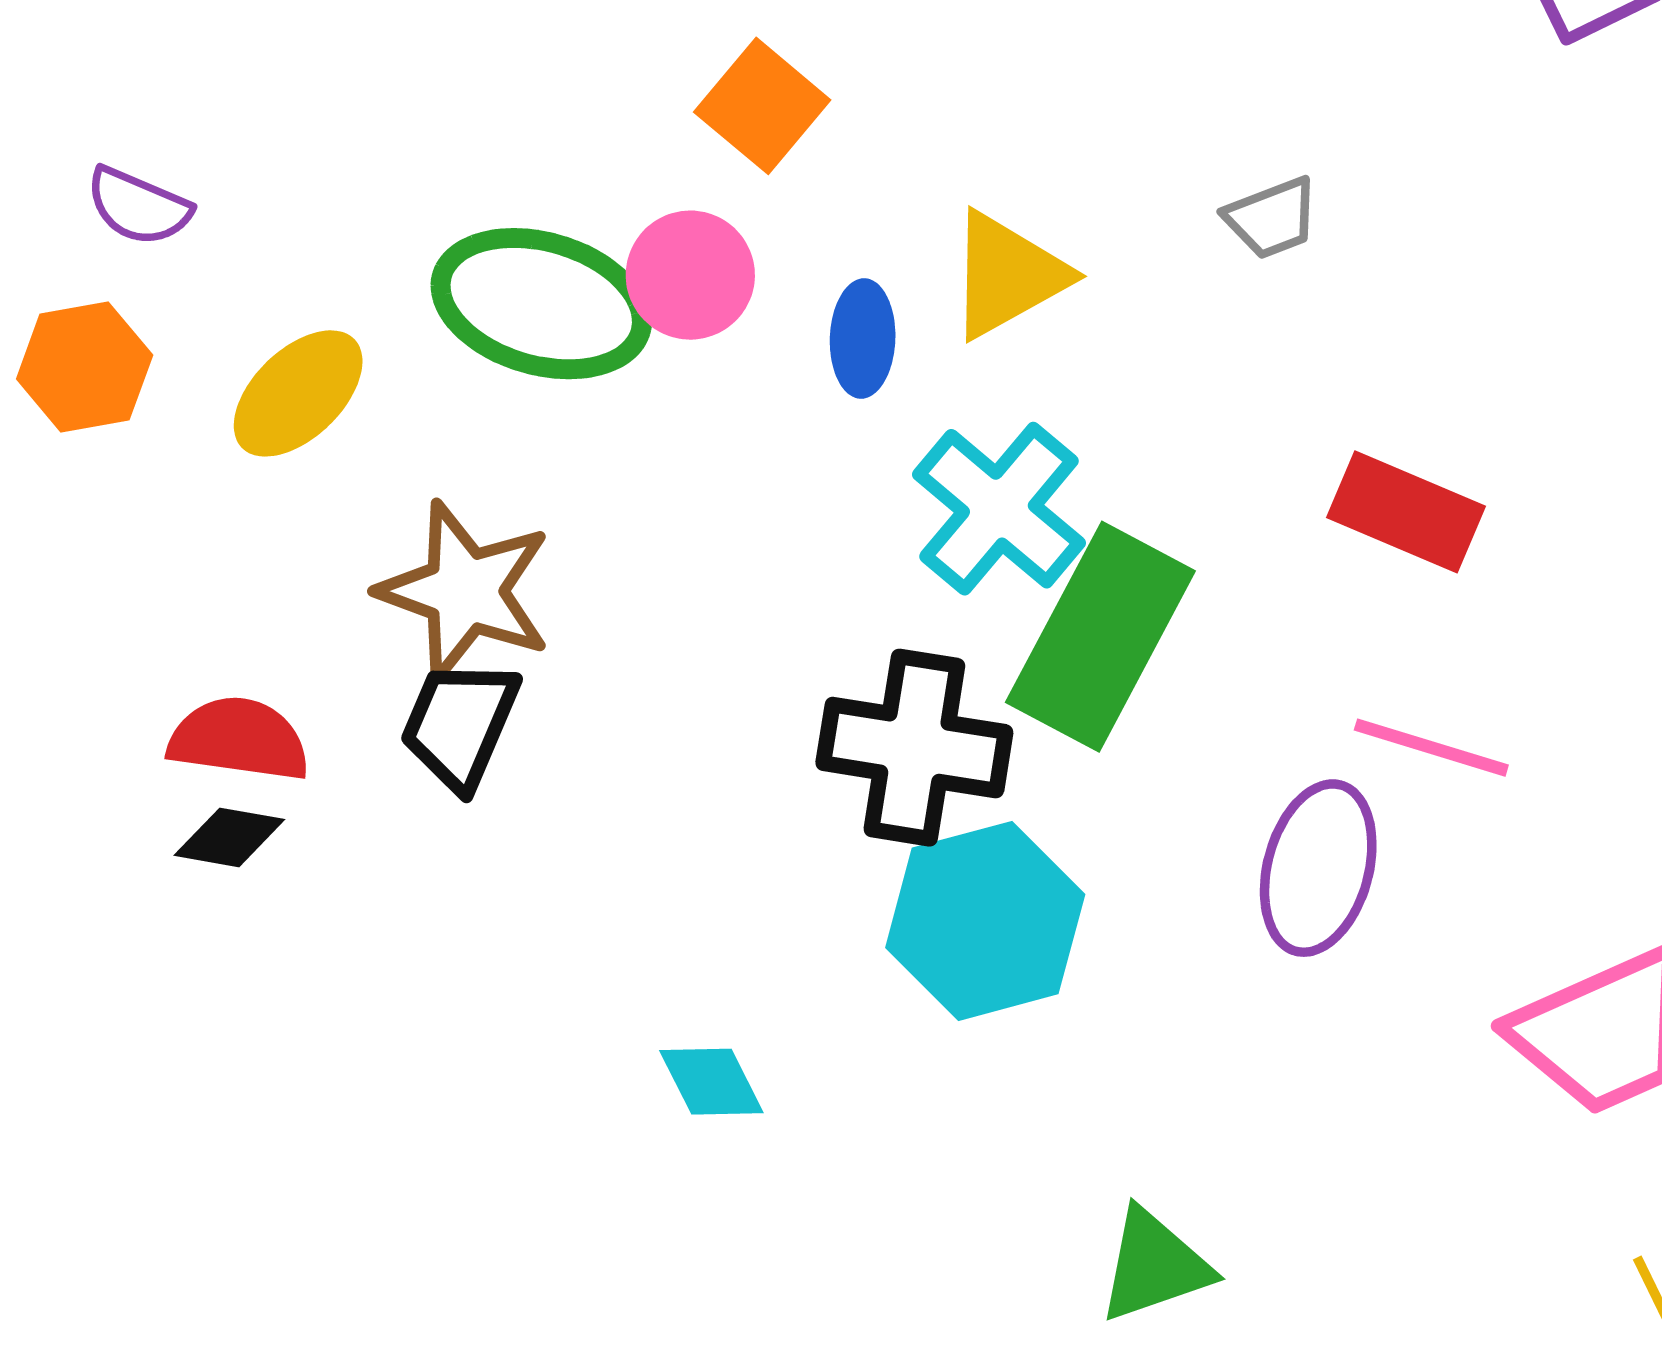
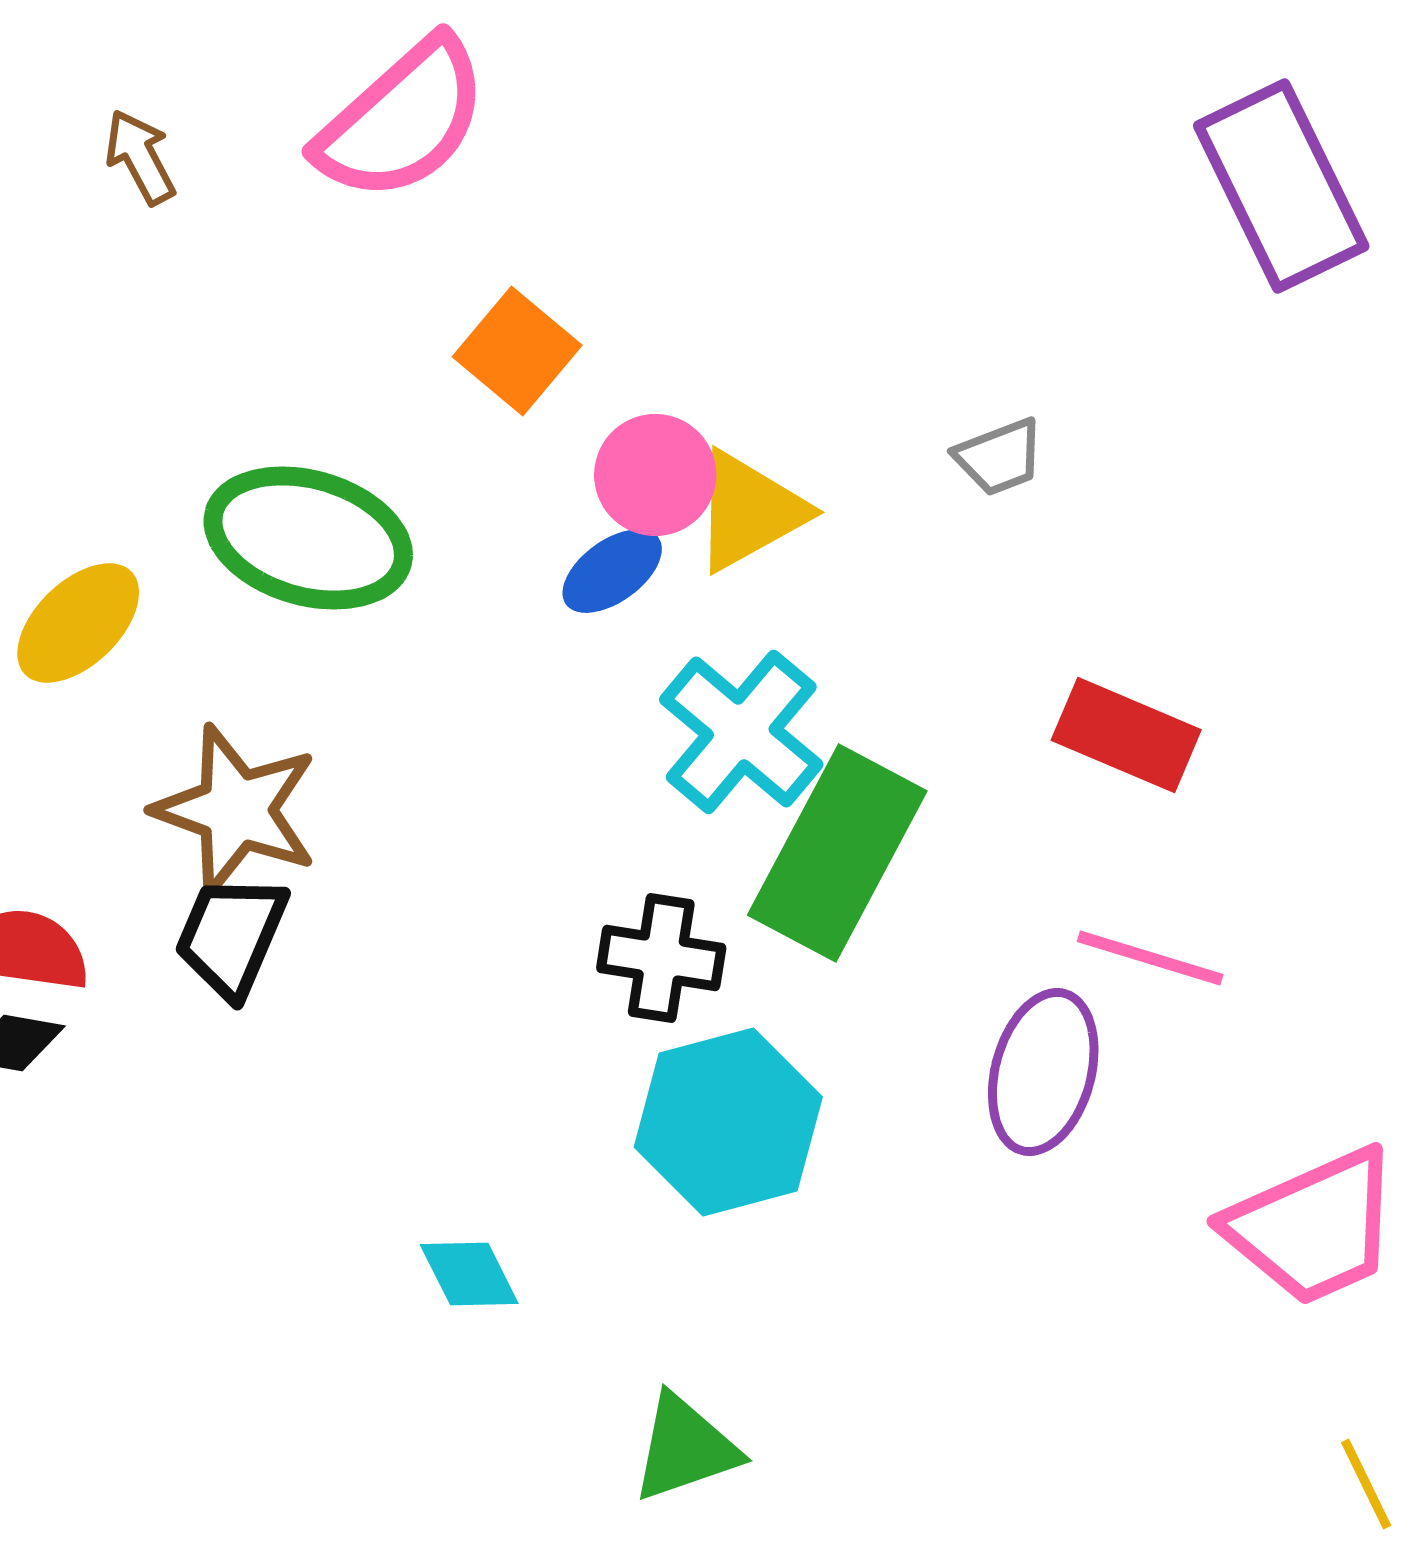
pink circle: (690, 275) -> (655, 475), moved
blue ellipse: (863, 338) -> (612, 571), turned 52
black cross: (914, 748) -> (661, 958), size x0.7
green triangle: (1154, 1266) -> (685, 1448), moved

